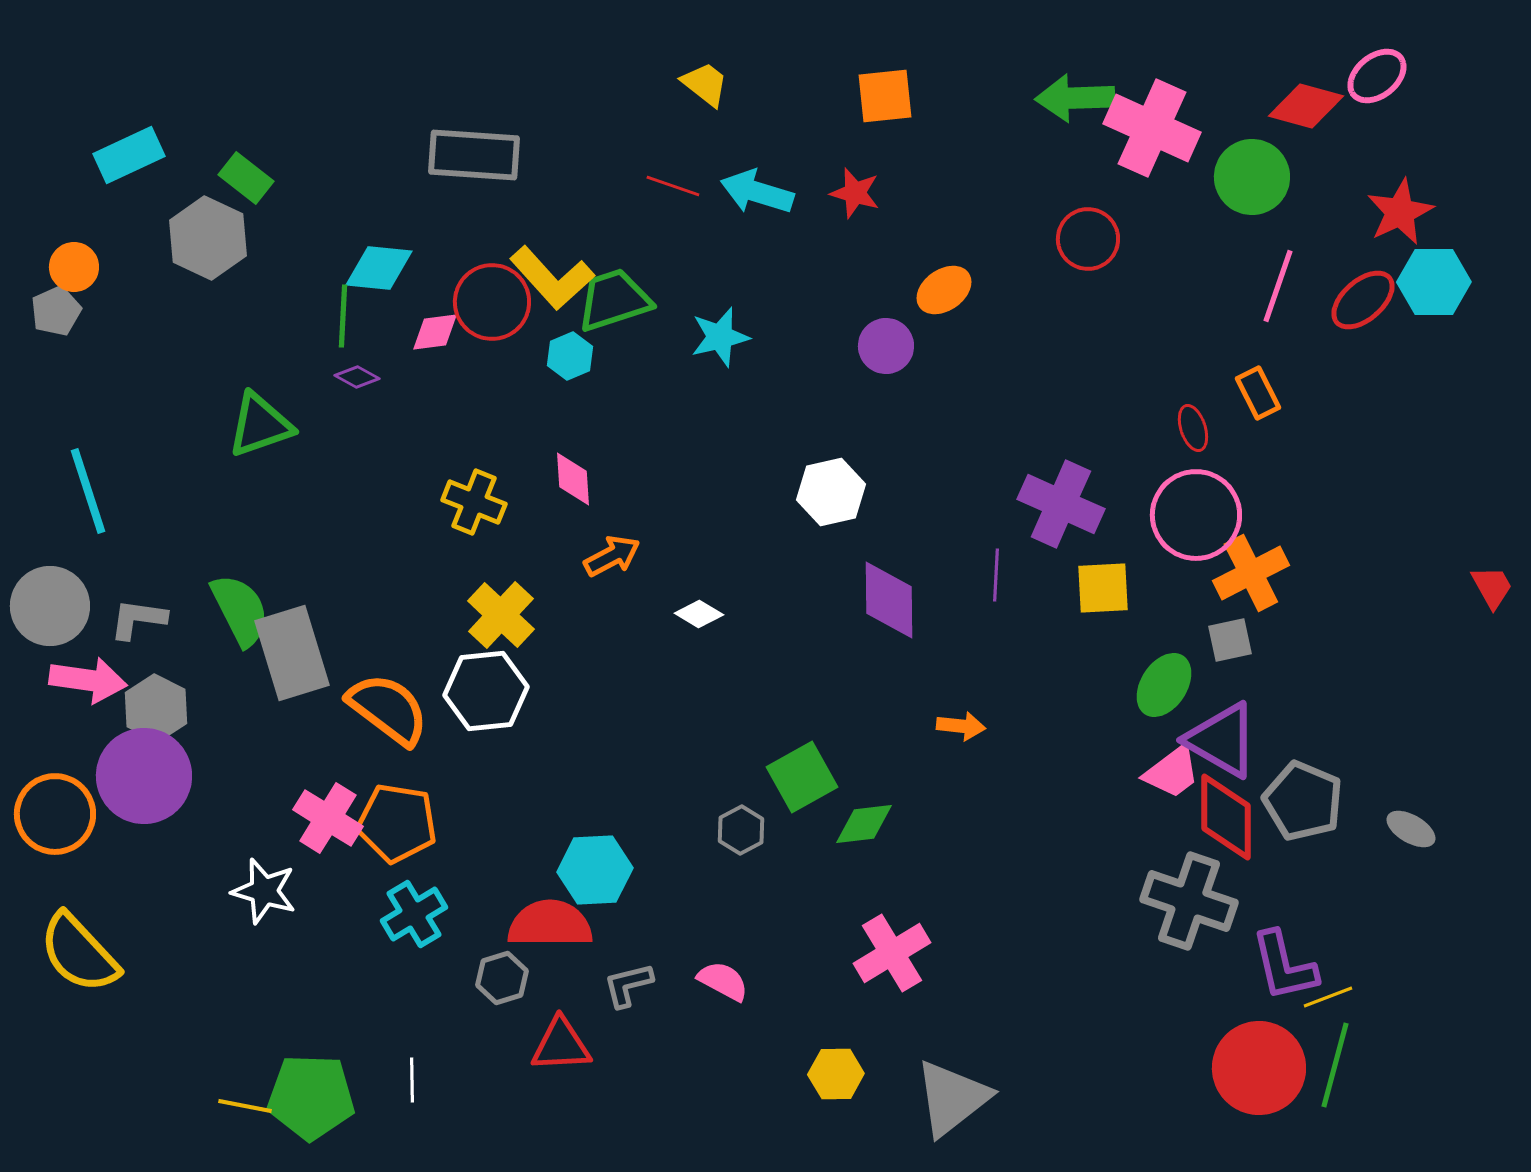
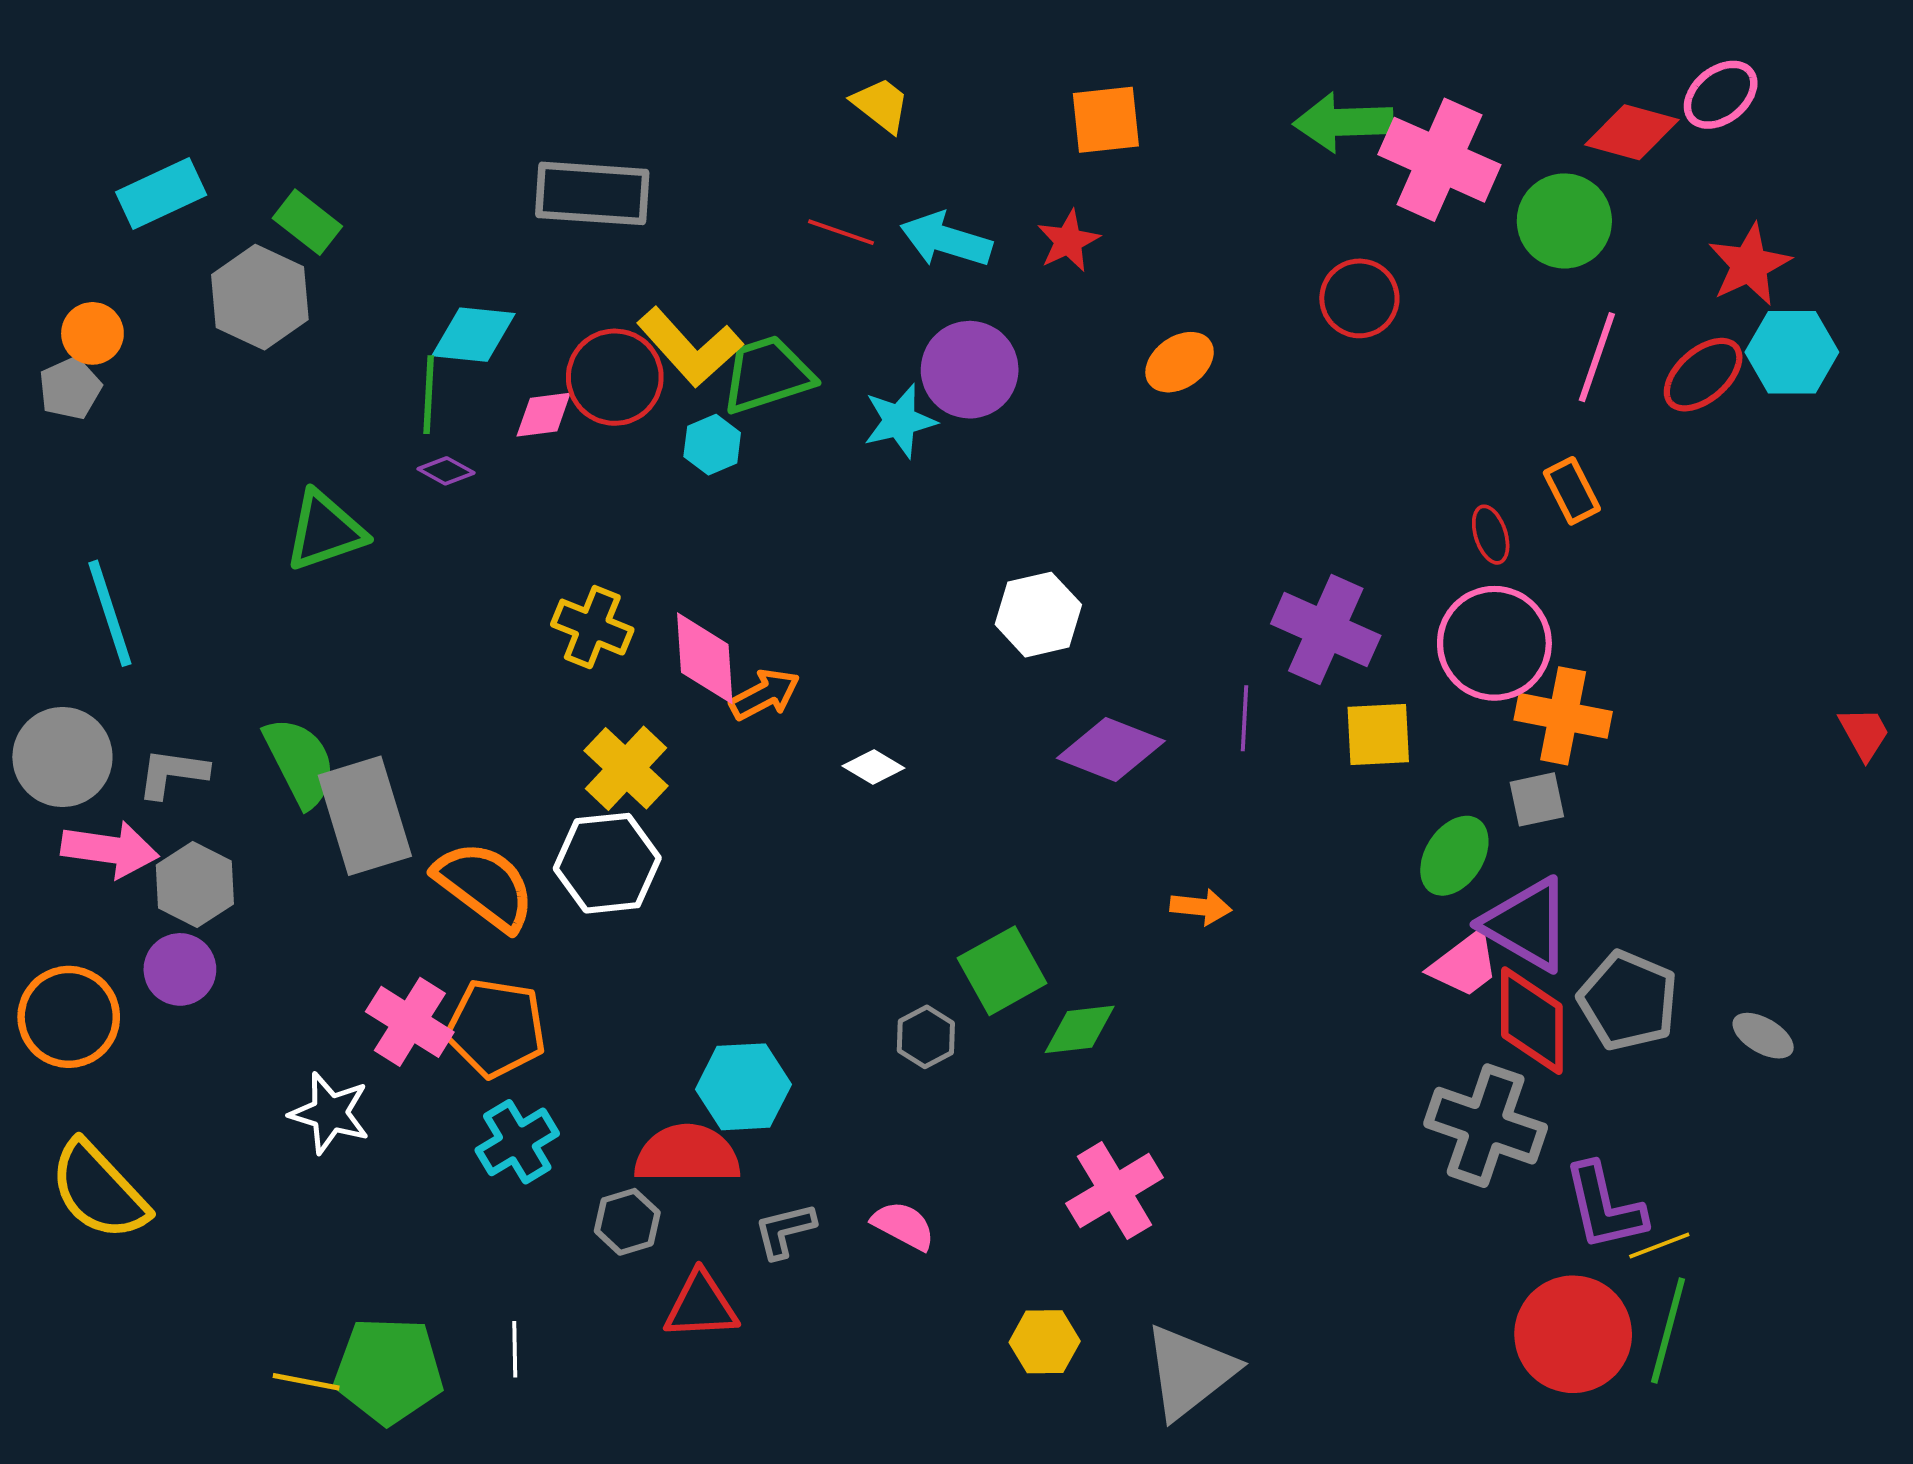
red star: (855, 193) -> (1068, 241), turned 30
purple circle: (886, 346) -> (970, 370), moved, size x1.4
pink diamond: (573, 479) -> (705, 658), moved, size x1.4
orange cross: (1251, 573) -> (1563, 716), turned 38
purple diamond: (889, 600) -> (1111, 749), turned -68
purple circle: (144, 776) -> (180, 969), size x0.6

